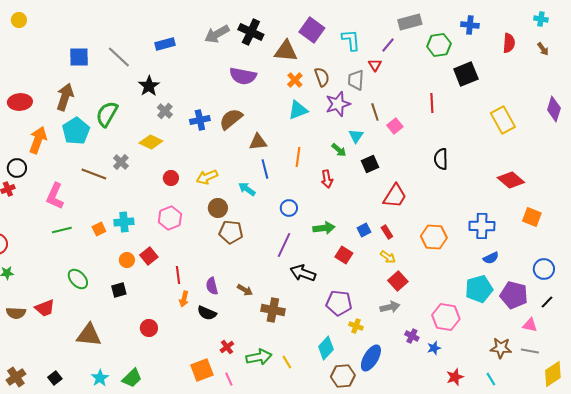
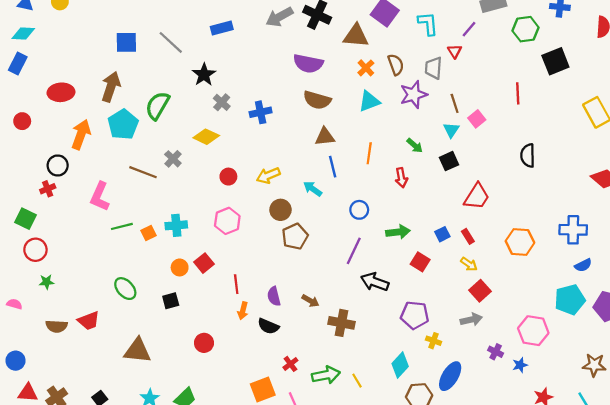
brown semicircle: (231, 119) -> (317, 100), moved, turned -125
cyan triangle: (356, 136) -> (451, 130), moved
green line: (62, 230) -> (122, 226), moved
brown pentagon: (231, 232) -> (295, 236), turned -30

